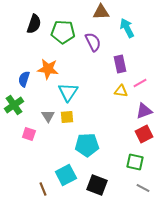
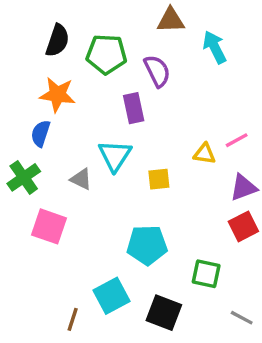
purple rectangle: (120, 64) -> (134, 108), moved
orange star: (48, 69) -> (57, 95), moved
gray triangle: (48, 116) -> (81, 179), moved, turned -32
yellow square: (67, 117) -> (159, 179), moved
pink square: (29, 134) -> (49, 226), size x1.5
green square: (135, 162) -> (206, 274), moved
brown line: (43, 189) -> (73, 319), turned 40

